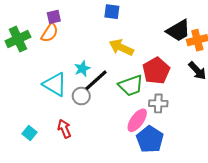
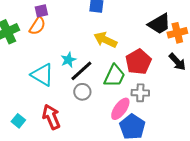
green trapezoid: (131, 85) -> (114, 76), turned -45
gray circle: (81, 96) -> (82, 92), moved
red arrow: (64, 129) -> (51, 117), size x1.4

